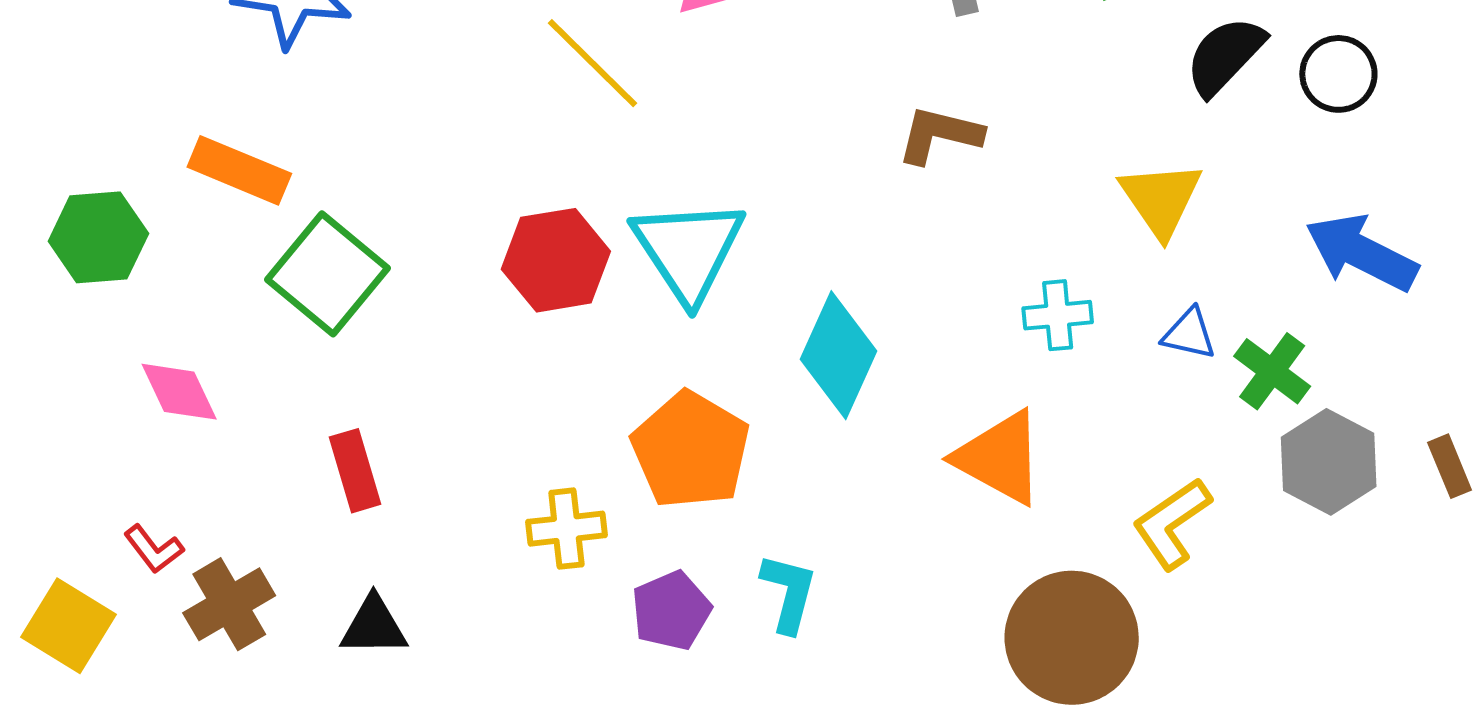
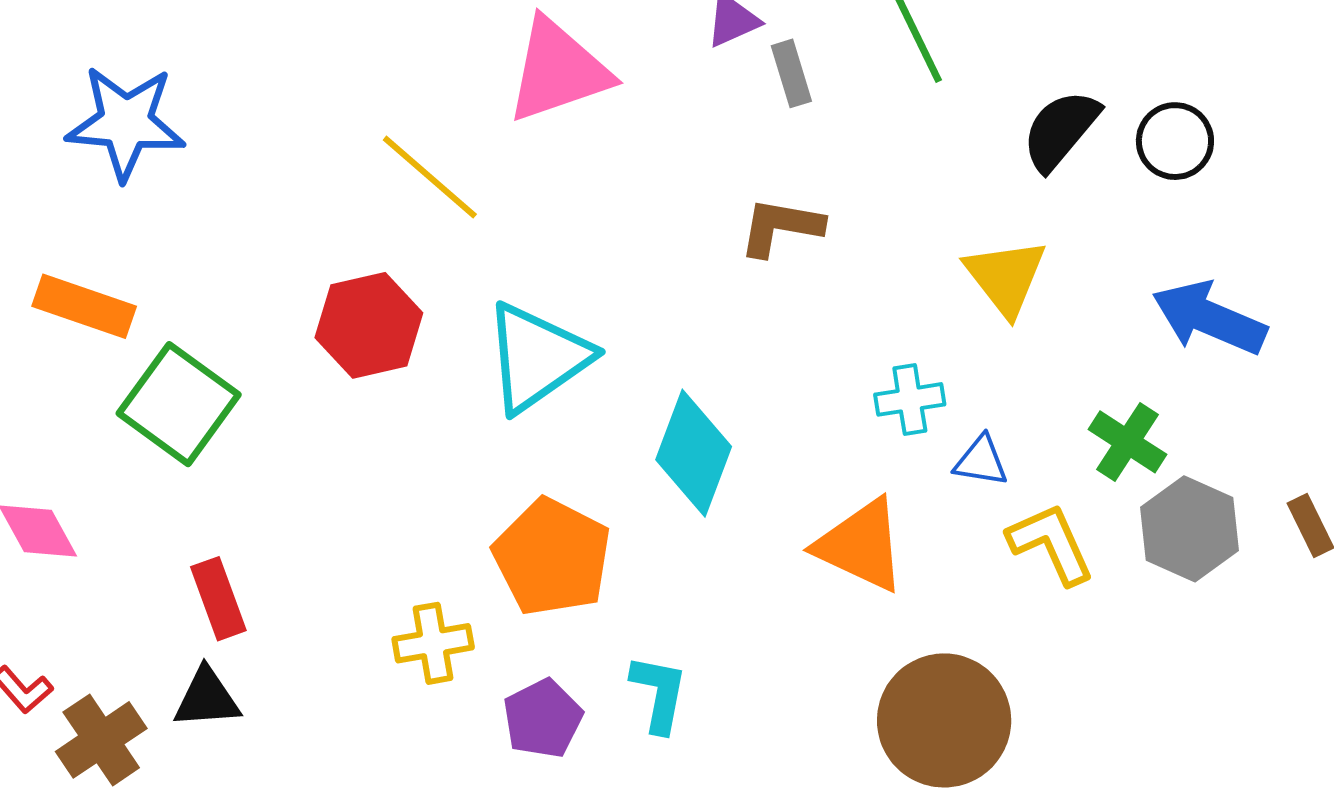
cyan triangle: (688, 250) -> (537, 357), turned 32
red hexagon: (556, 260) -> (369, 325), moved
blue triangle: (1189, 334) -> (981, 461), moved
yellow L-shape: (1172, 523) -> (1051, 544), moved, turned 104
black triangle: (374, 626) -> (207, 698), moved

